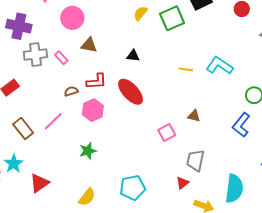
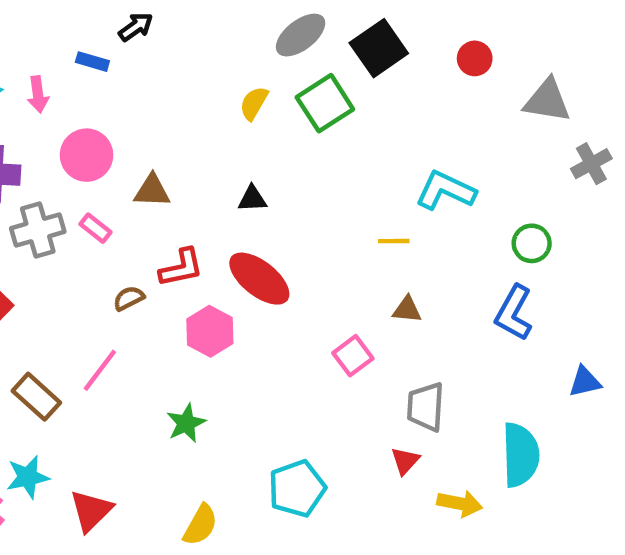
pink circle: (72, 18) -> (87, 155), moved
yellow line: (186, 69) -> (394, 241), moved
pink hexagon: (93, 110) -> (210, 331), moved
cyan star: (14, 164) -> (28, 477), turned 30

